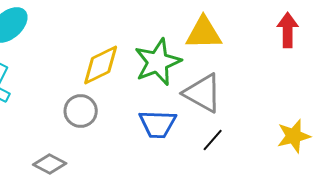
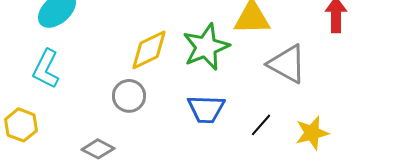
gray triangle: (203, 93) -> (287, 64), moved
yellow star: (294, 136) -> (312, 133), moved

